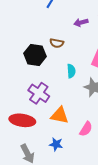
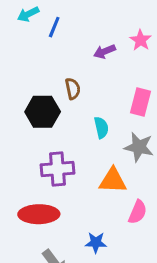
brown semicircle: (57, 43) -> (73, 89), turned -104
purple cross: (39, 93) -> (58, 169), turned -30
orange triangle: (60, 115) -> (113, 181), moved

